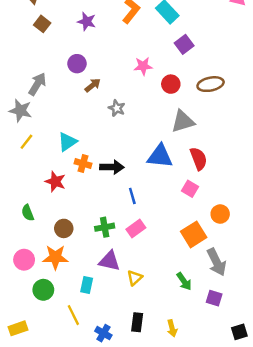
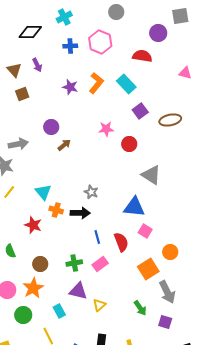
purple star: (87, 22) -> (70, 87), moved
brown square: (42, 24) -> (22, 94), turned 32
gray arrow: (37, 84) -> (18, 144), turned 48
brown ellipse: (211, 84) -> (170, 120), moved
gray star: (117, 108) -> (91, 192), moved
gray triangle: (183, 121) -> (151, 175), moved, turned 50
cyan triangle: (67, 142) -> (43, 192), turned -36
blue triangle: (160, 156) -> (134, 207), moved
red semicircle: (198, 159) -> (121, 242), moved
orange star: (55, 257) -> (33, 288), turned -30
cyan rectangle: (87, 285) -> (59, 311), turned -40

